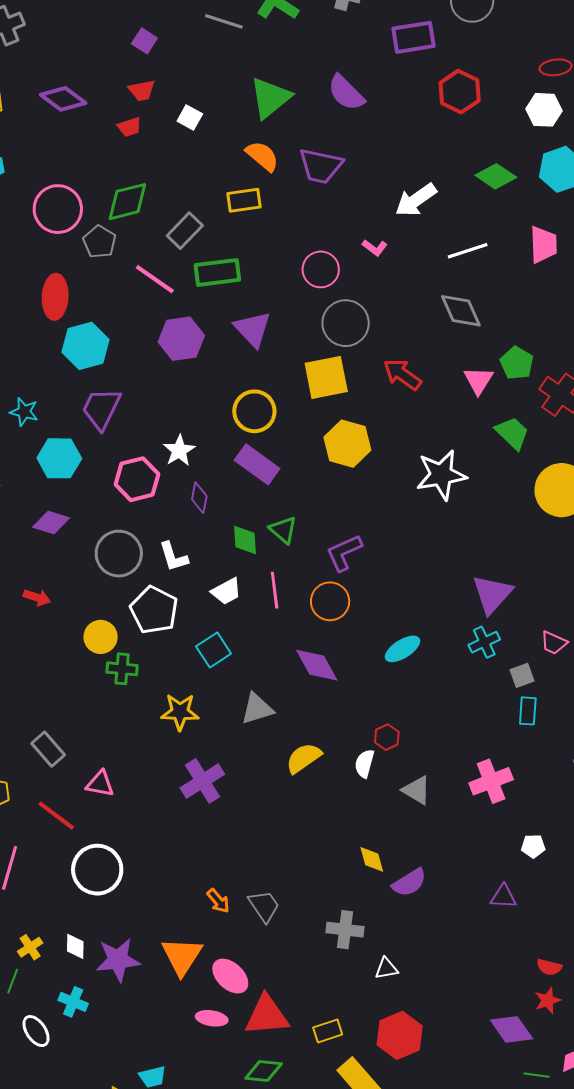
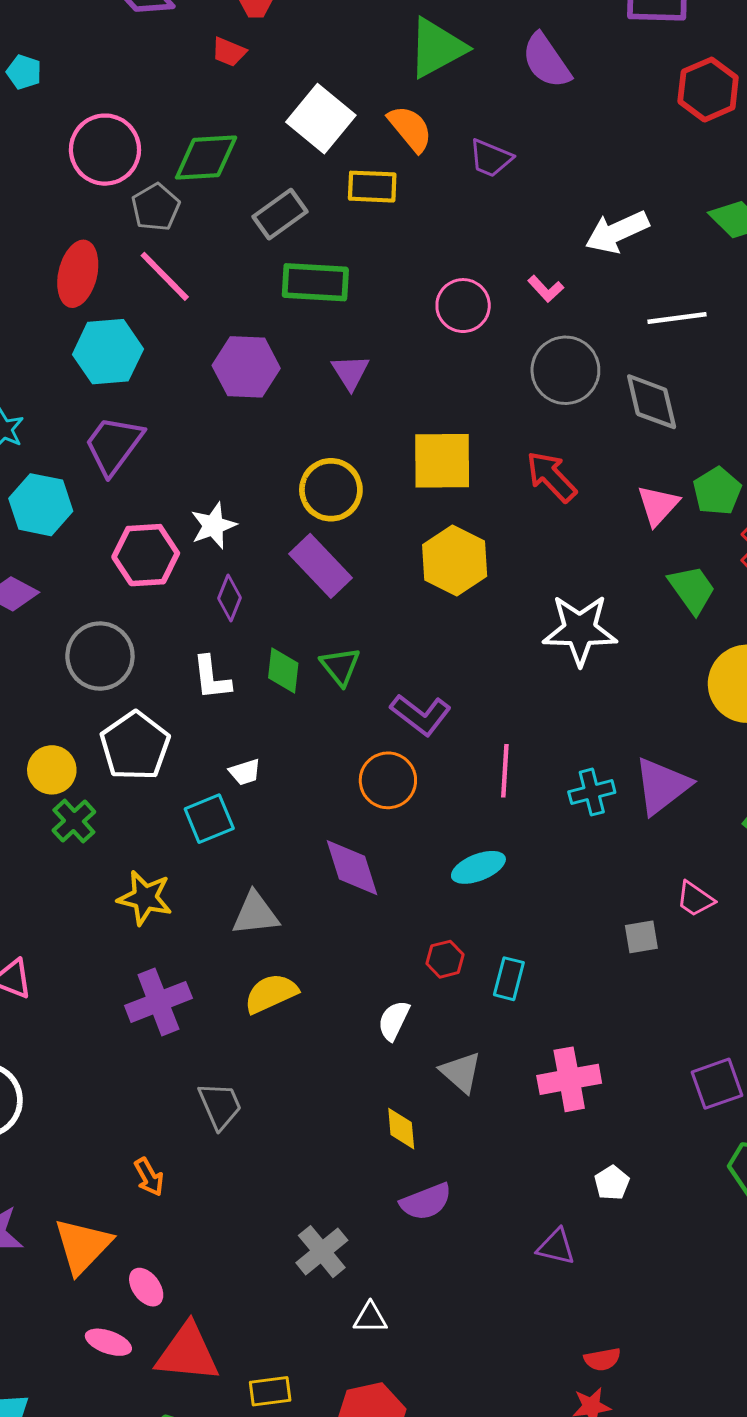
white square: (190, 117) -> (321, 119), moved, size x1.8
red trapezoid: (129, 127) -> (229, 52), turned 30
purple trapezoid: (321, 166) -> (491, 158), size x0.7
pink line: (155, 279) -> (165, 276), moved
gray circle: (346, 323) -> (565, 370), moved
purple triangle: (253, 329) -> (350, 372), size x0.7
purple L-shape: (344, 553) -> (421, 715), turned -129
white L-shape: (173, 557) -> (212, 678), moved
pink line: (275, 590) -> (505, 771), moved
white trapezoid: (226, 591) -> (245, 772), moved, size x0.7
purple triangle: (492, 594) -> (662, 786), moved
cyan cross: (484, 642) -> (592, 792), moved
green cross: (122, 669) -> (74, 821), turned 32
cyan rectangle: (528, 711) -> (509, 979), moved
red hexagon: (387, 737) -> (445, 959), moved
yellow semicircle: (304, 758) -> (271, 993), moved
white pentagon: (533, 846) -> (612, 1183), turned 30
yellow diamond: (372, 859) -> (401, 1129), moved
gray trapezoid: (264, 906) -> (220, 1106), moved
gray cross: (345, 930) -> (322, 1252), turned 33
red semicircle: (549, 967) -> (602, 1359), turned -35
pink ellipse: (230, 976) -> (146, 1287), size x0.7

